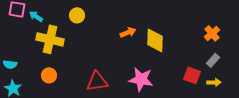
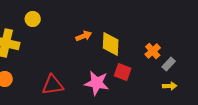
orange cross: (212, 33) -> (153, 51), moved
red square: (192, 75) -> (123, 72), moved

